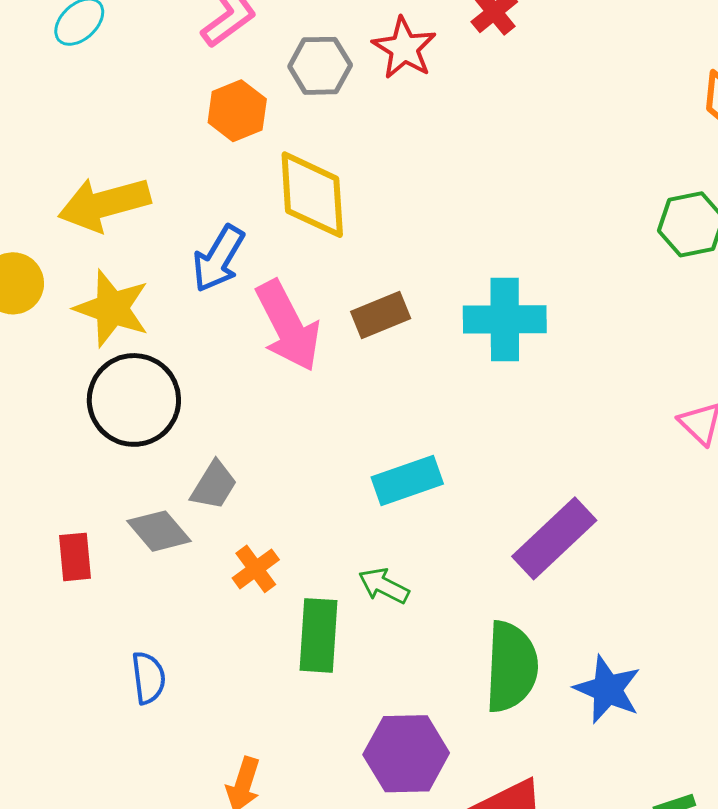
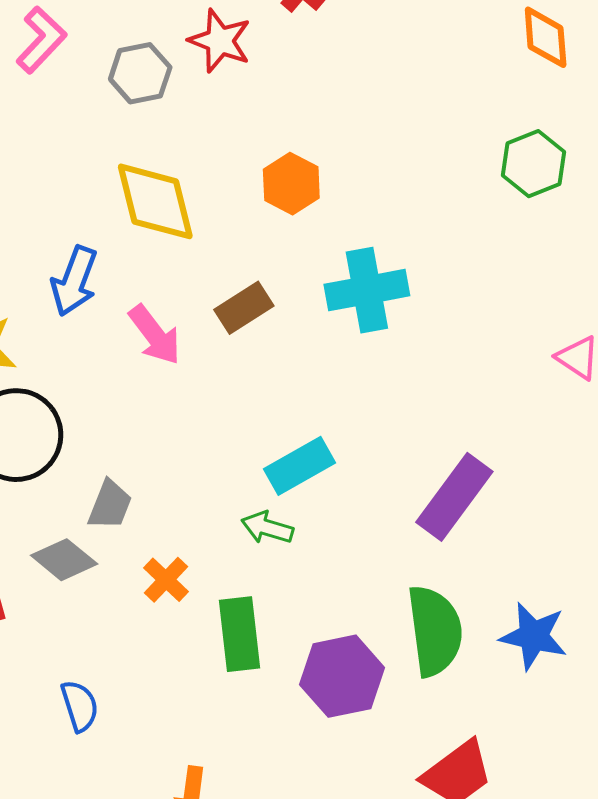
orange hexagon: (237, 111) -> (291, 184), moved
pink arrow: (288, 326) -> (155, 335), size x0.7
green arrow: (384, 586) -> (267, 528), moved
purple hexagon: (406, 754) -> (342, 676), moved

